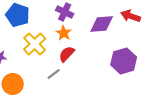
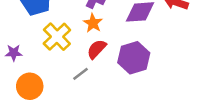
purple hexagon: (124, 61) -> (134, 58), moved

